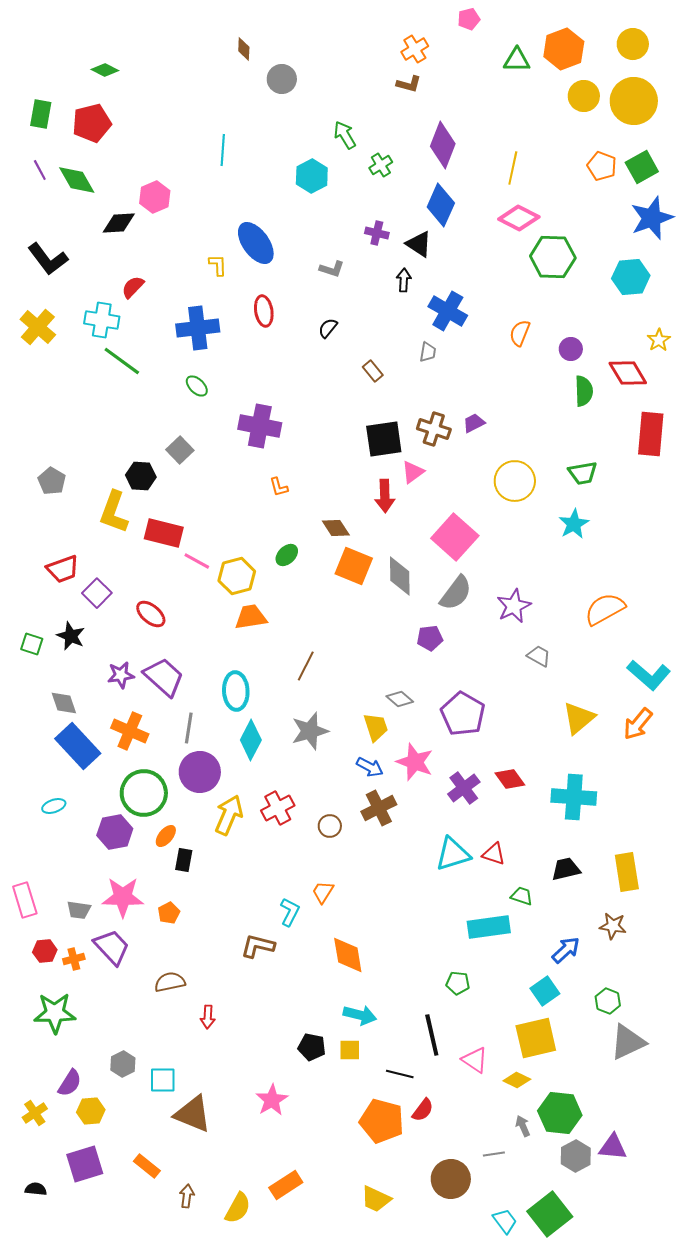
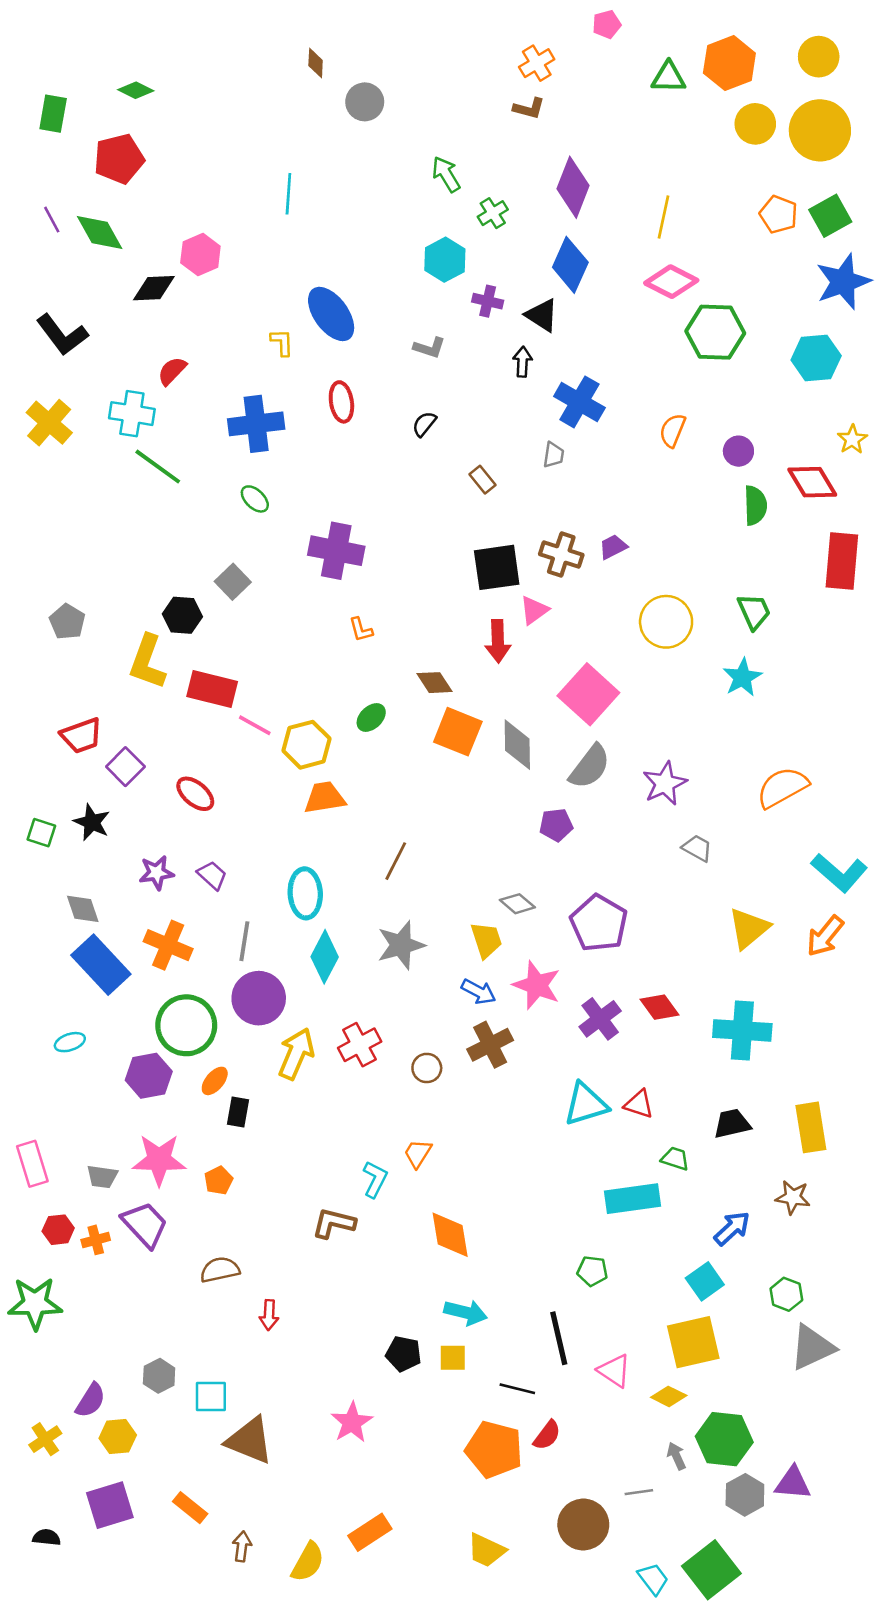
green rectangle: (41, 114) -> (53, 114), moved
cyan hexagon: (312, 176) -> (445, 260), moved
green trapezoid: (583, 473) -> (754, 611), turned -104
purple trapezoid: (164, 677) -> (212, 875), size x0.6
green star: (55, 1013) -> (35, 1303), moved

